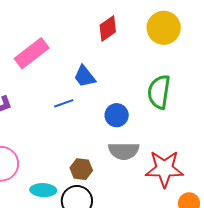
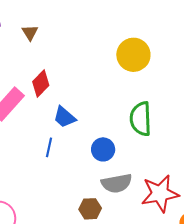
red diamond: (108, 29) -> (41, 83), moved
blue line: (64, 103) -> (49, 147), turned -48
brown hexagon: (81, 169) -> (90, 209), moved

